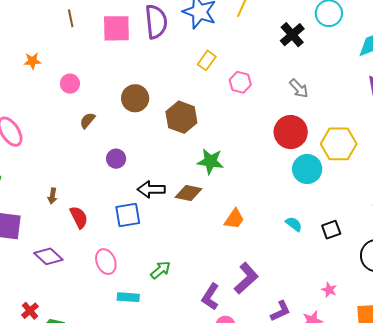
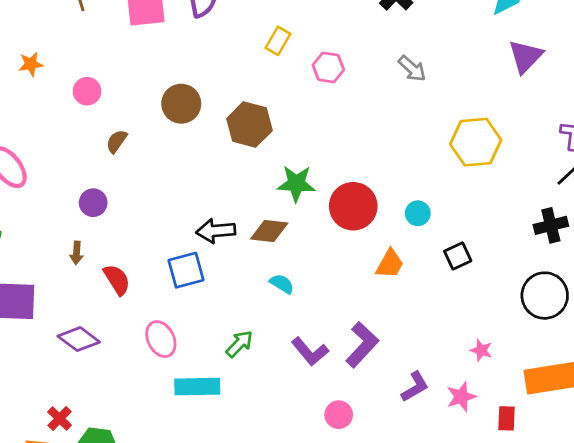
red circle: (291, 132) -> (353, 206), moved
purple circle: (116, 159) -> (93, 203), moved
cyan circle: (307, 169) -> (418, 213), moved, size x0.6
orange trapezoid: (234, 219) -> (390, 264), moved
cyan semicircle: (294, 224) -> (282, 284), moved
black square: (331, 230) -> (458, 256), moved
cyan rectangle: (128, 297) -> (197, 387), size x1.4
purple L-shape: (210, 297) -> (310, 351), moved, turned -68

